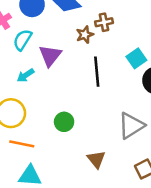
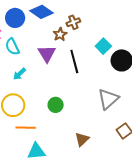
cyan semicircle: (22, 40) -> (12, 47), turned -48
purple triangle: (50, 56) -> (47, 54), moved
brown triangle: (96, 159) -> (82, 139), moved, turned 35

